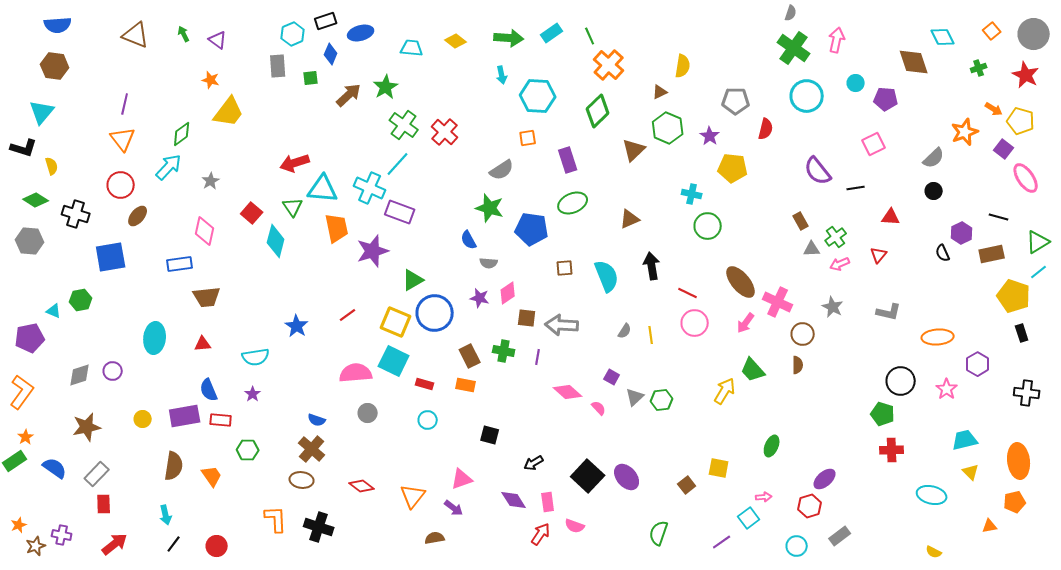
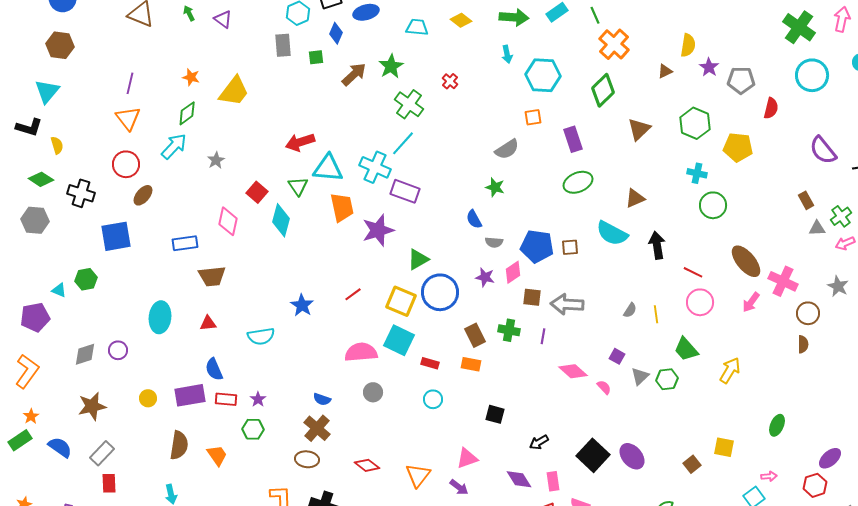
orange star: (211, 80) -> (191, 77), moved
green hexagon: (668, 128) -> (695, 123), moved
red cross: (445, 132) -> (450, 81), moved, size x0.6
purple star: (710, 136) -> (709, 67), moved
green star: (490, 208) -> (495, 187), size x0.7
blue pentagon: (532, 229) -> (537, 246), moved
pink diamond: (205, 231) -> (228, 221), moved
cyan semicircle: (607, 276) -> (612, 233), moved, turned 140
green trapezoid: (753, 370) -> (686, 349), moved
purple star: (253, 394) -> (258, 399), moved

